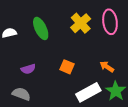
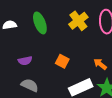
gray semicircle: (21, 94) -> (30, 85), moved

